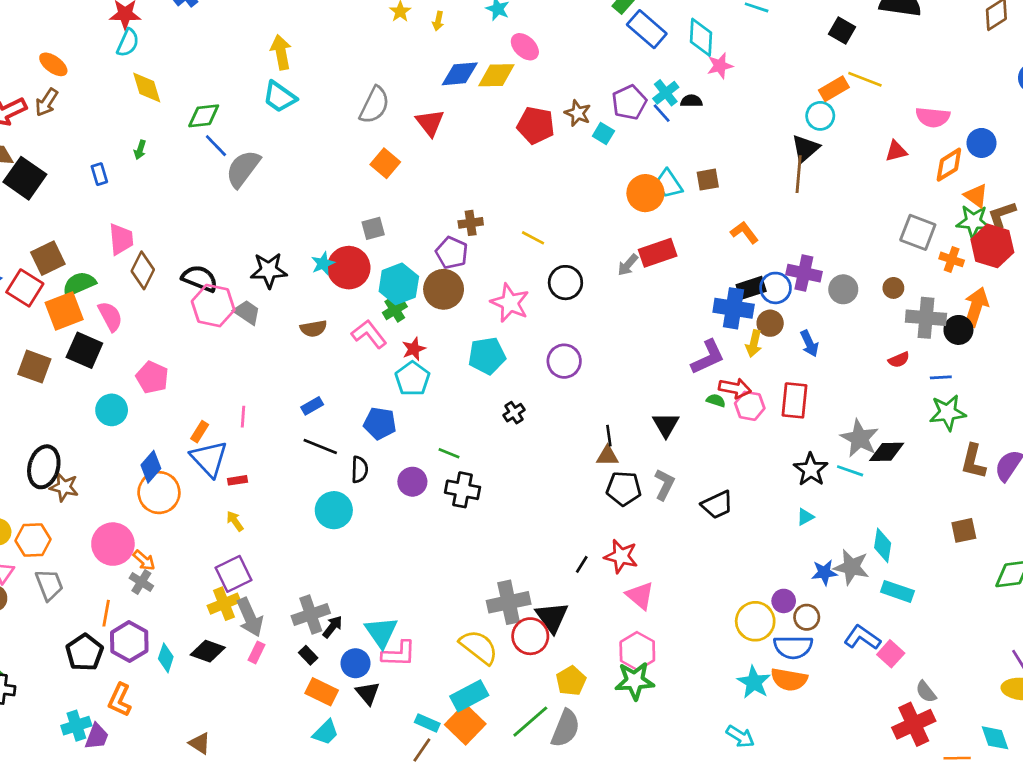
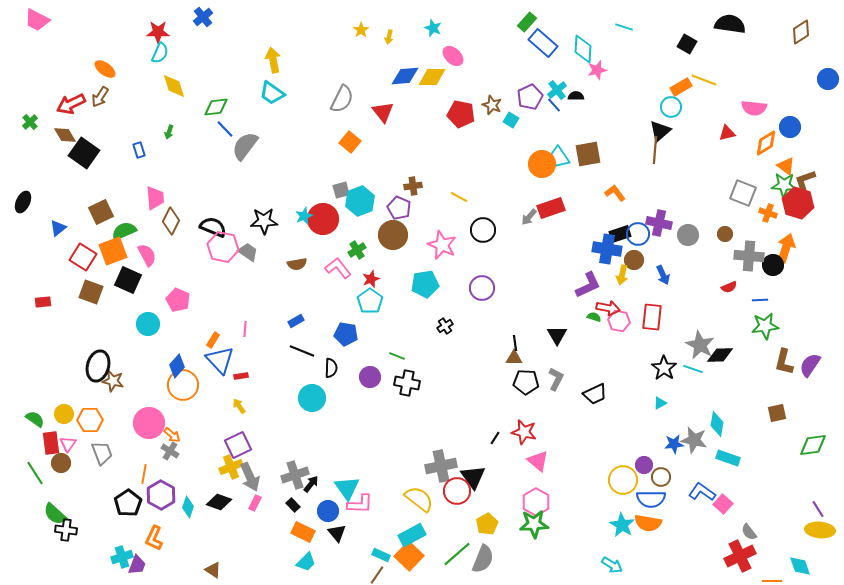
brown square: (708, 180) -> (588, 154), size x1.5
cyan hexagon: (399, 284) -> (360, 201), moved
red square: (25, 288) -> (83, 257), moved

